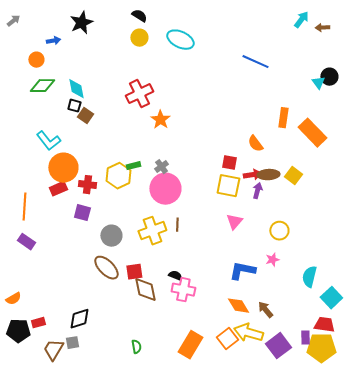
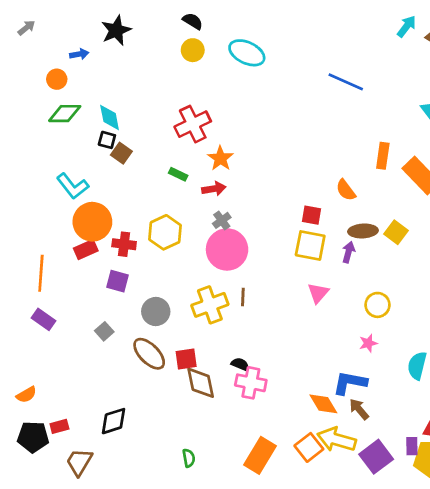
green rectangle: (133, 166) -> (178, 174), moved, turned 40
red arrow: (252, 175) -> (214, 189), moved
blue L-shape: (242, 271) -> (350, 383), moved
gray square: (72, 343) -> (104, 331), moved, turned -32

